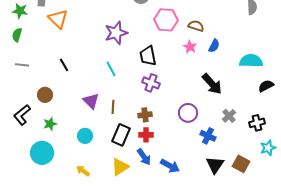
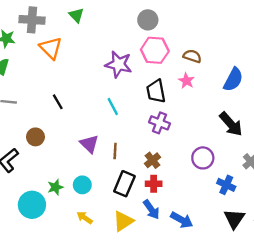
pink hexagon: (166, 20) -> (155, 50), moved
brown semicircle: (196, 26) -> (192, 56), moved
purple star: (116, 33) -> (119, 64), turned 30
blue semicircle: (214, 46) -> (233, 80), size x1.5
pink star: (190, 47) -> (186, 81), moved
brown cross: (145, 115) -> (152, 160), turned -32
green star: (50, 124) -> (55, 187), moved
yellow arrow: (83, 171) -> (85, 218), moved

